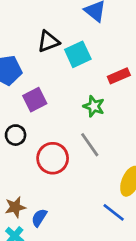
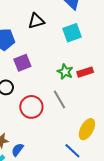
cyan square: (78, 54) -> (72, 33), moved
red rectangle: (119, 76) -> (85, 72), moved

